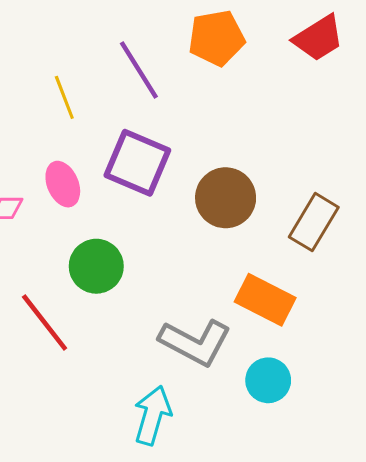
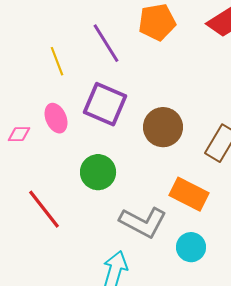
green circle: (96, 266) -> (98, 172), moved

